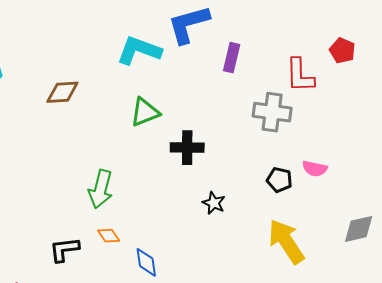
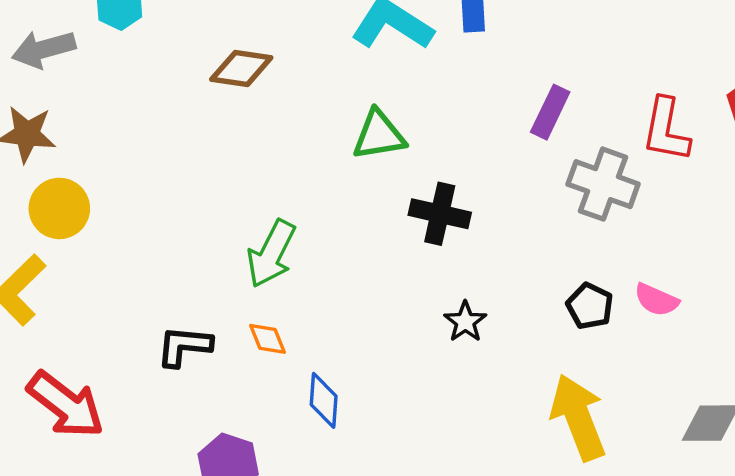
purple rectangle: (232, 58) -> (550, 112), moved

